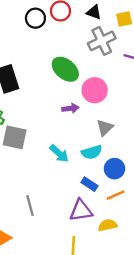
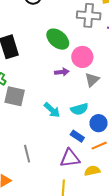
gray cross: (102, 41) -> (89, 15), turned 30
gray triangle: (105, 128) -> (92, 80), moved

